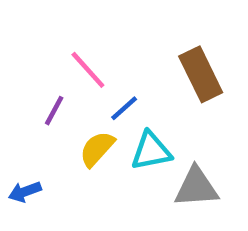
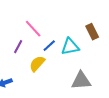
brown rectangle: (201, 74) -> (92, 32), moved, size x0.7
cyan triangle: (151, 151) -> (70, 47), moved

